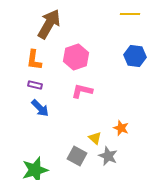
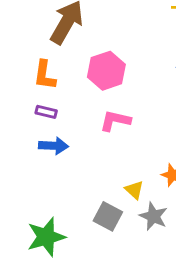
blue arrow: (40, 108) -> (53, 146), turned -42

